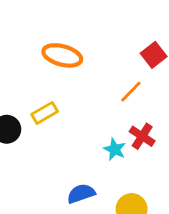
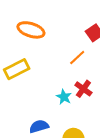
yellow rectangle: (45, 113) -> (17, 69), size x1.4

